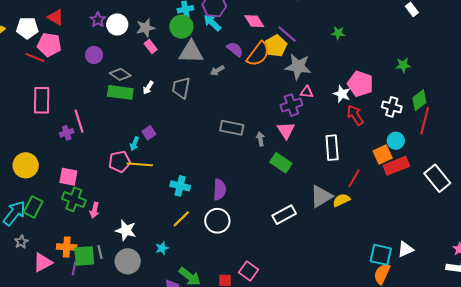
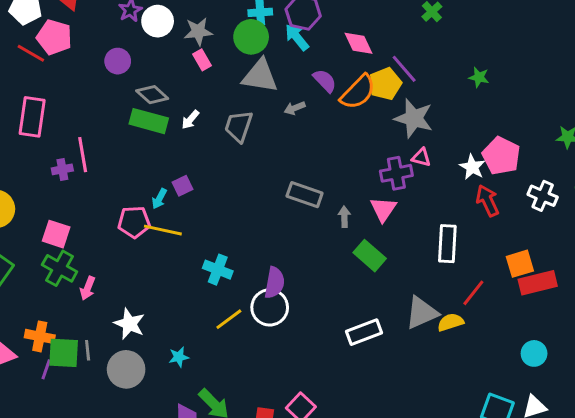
cyan circle: (396, 141) -> (534, 353), moved
yellow line: (181, 219) -> (229, 319), moved
white circle: (217, 221) -> (270, 307), moved

